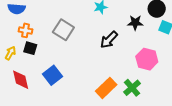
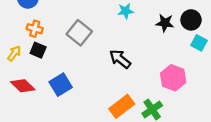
black star: (135, 23) -> (165, 23), moved
black arrow: (109, 40) -> (120, 59), moved, turned 78
red diamond: (21, 80) -> (23, 86), turned -40

